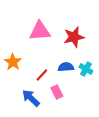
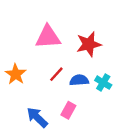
red line: (42, 75) -> (56, 74), moved
pink rectangle: (57, 92) -> (68, 110), turned 56

